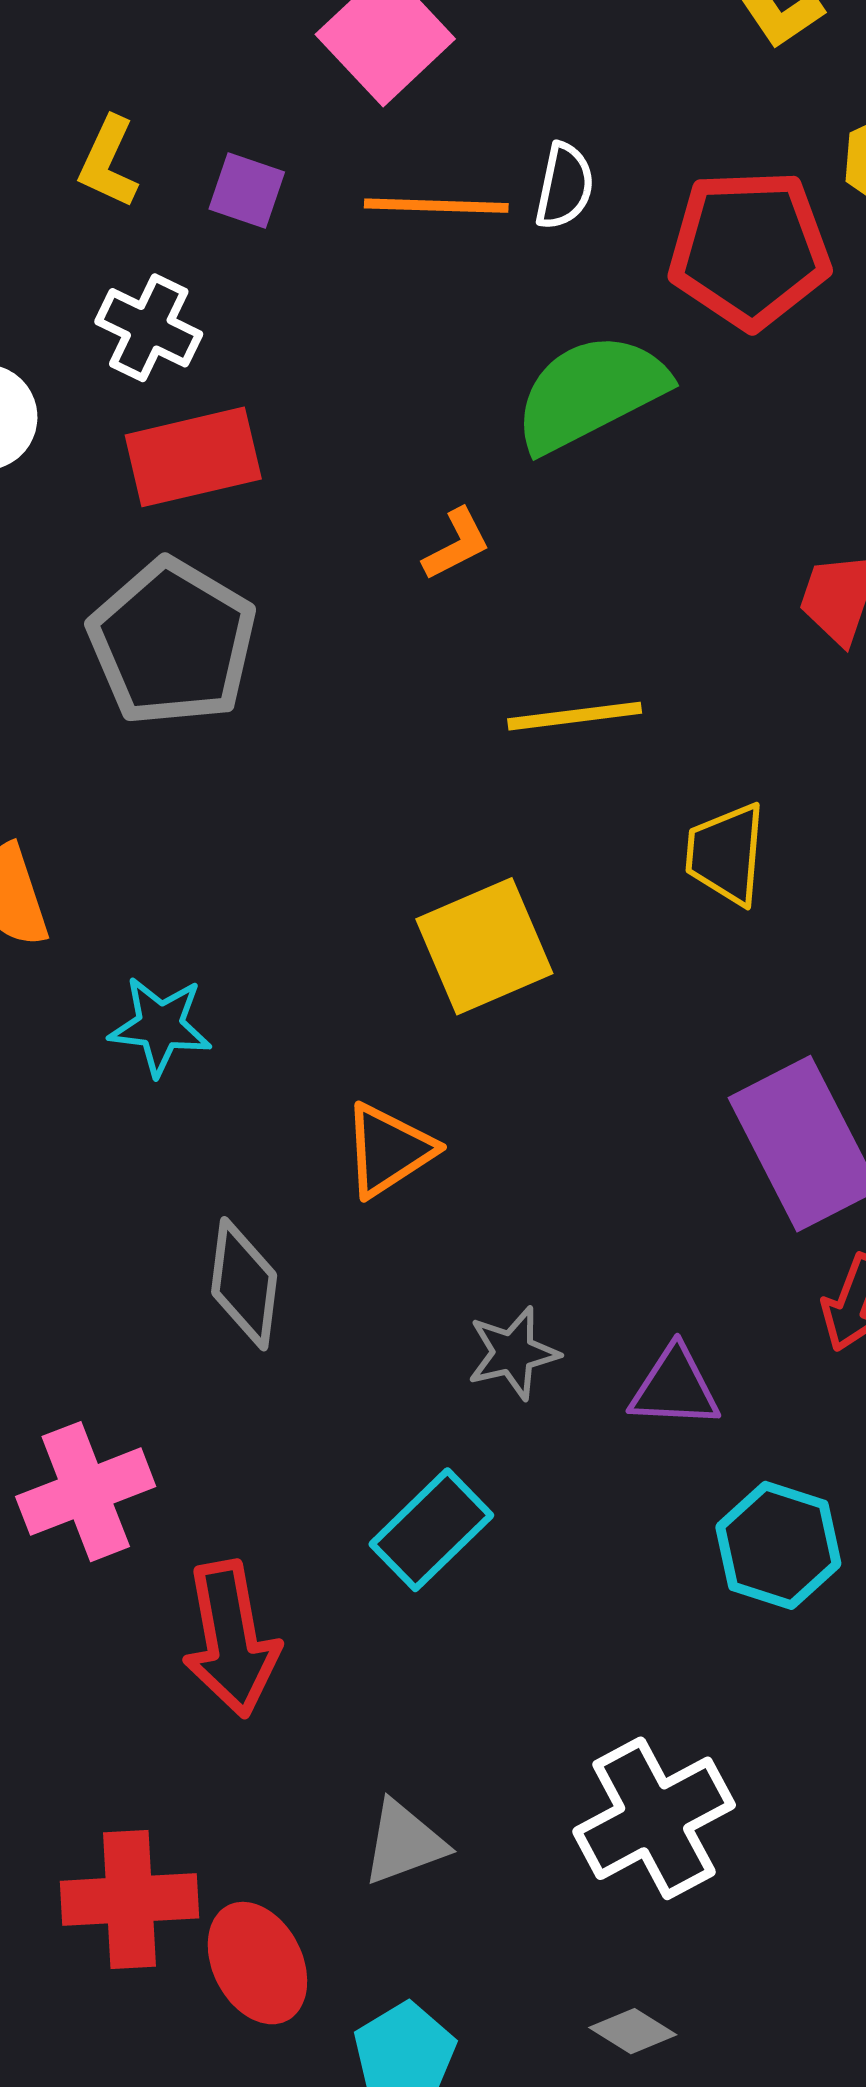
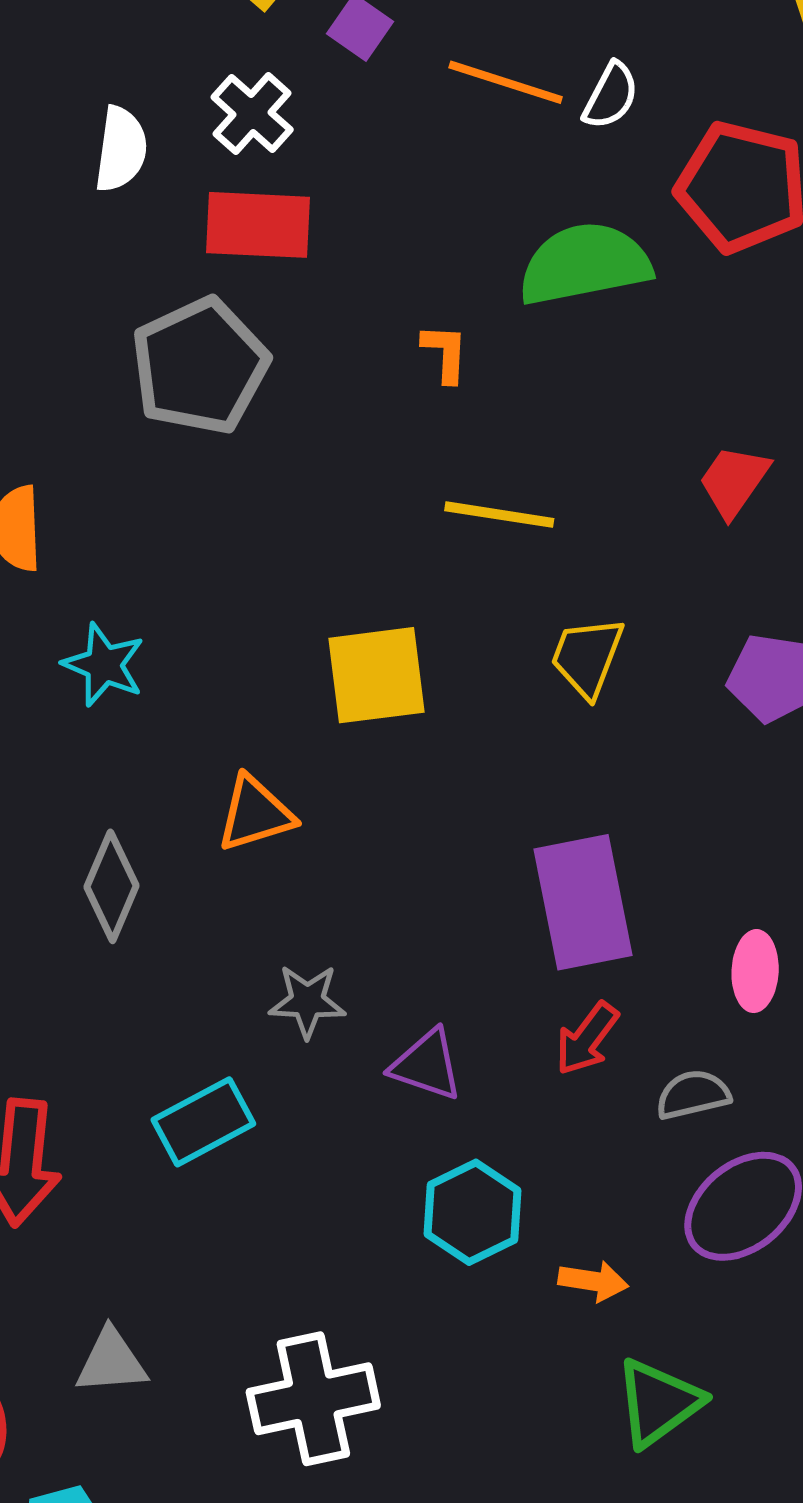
orange L-shape: (456, 544) -> (445, 353), turned -76

